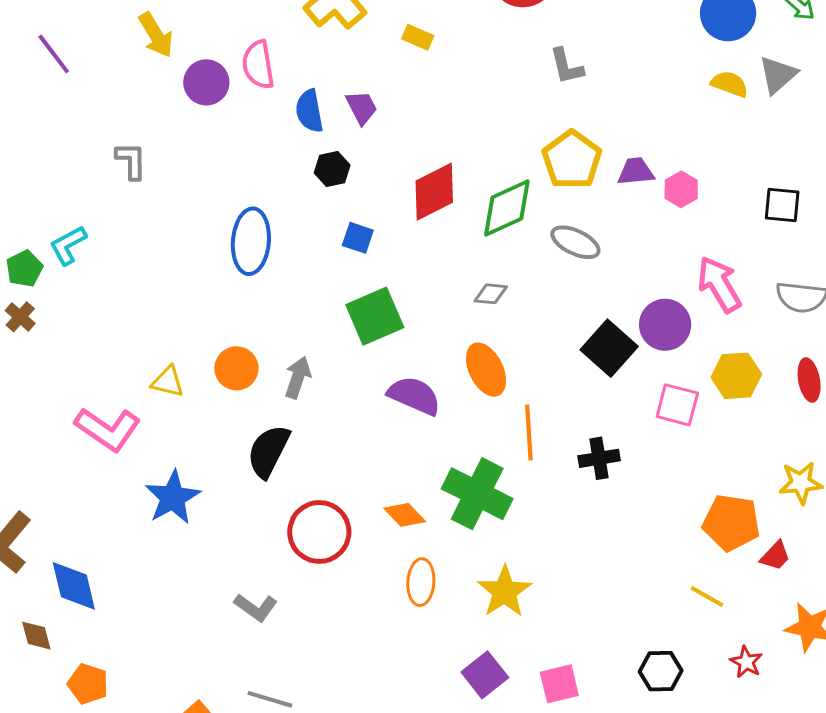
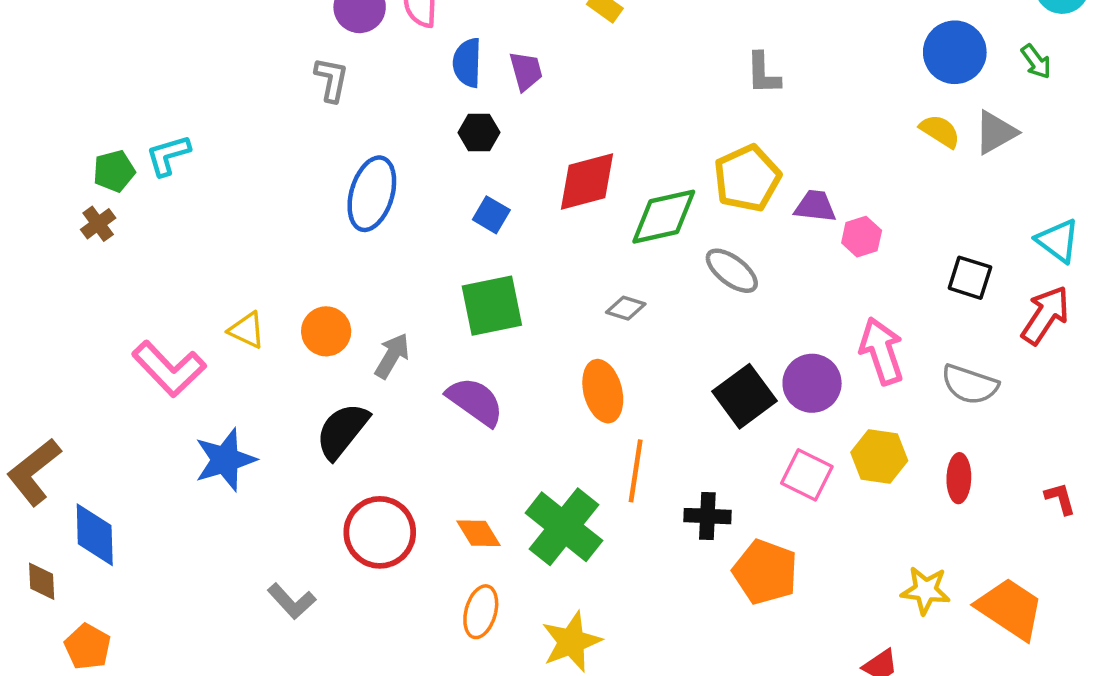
gray L-shape: (131, 161) -> (331, 80), moved
purple semicircle: (414, 396) -> (475, 401), moved
orange pentagon: (731, 523) -> (765, 572), moved

